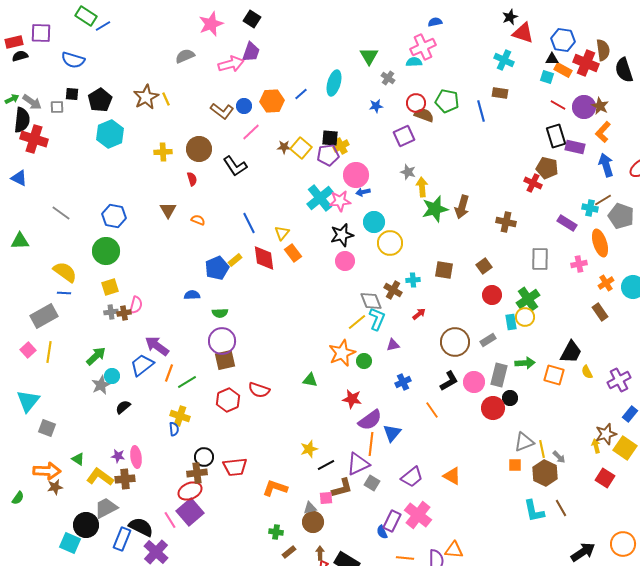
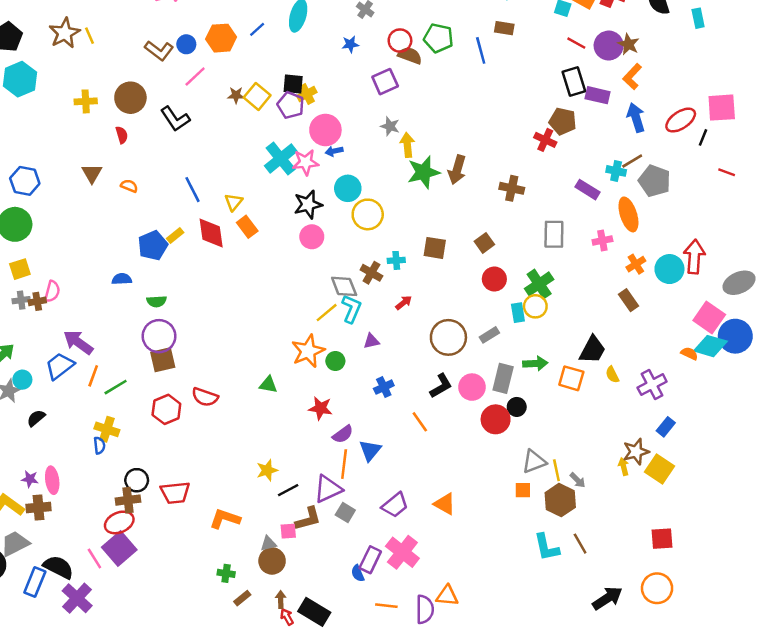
purple pentagon: (328, 155) -> (291, 105), turned 30
purple semicircle: (370, 420) -> (343, 434), size x0.7
red square: (605, 478) -> (662, 539), moved, turned -36

